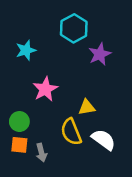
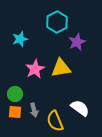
yellow triangle: (87, 107) -> (61, 68), moved, size x1.5
yellow semicircle: (71, 132) -> (55, 121), moved
gray arrow: (41, 153) -> (34, 110), moved

